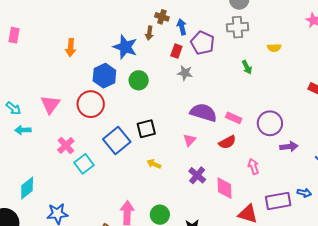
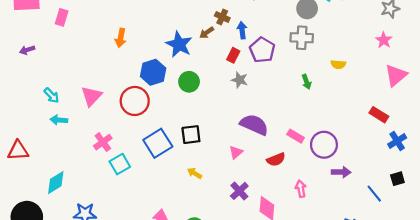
brown arrow: (149, 33) -> (207, 33), turned 40
pink rectangle: (234, 118) -> (296, 136), moved

